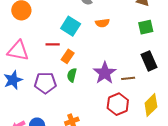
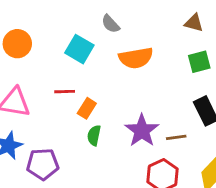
orange semicircle: (102, 23) -> (136, 58), size x1.6
cyan square: (71, 26) -> (79, 49), moved
purple pentagon: (45, 83) -> (43, 164), moved

